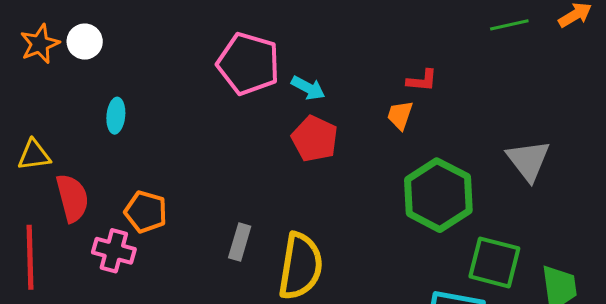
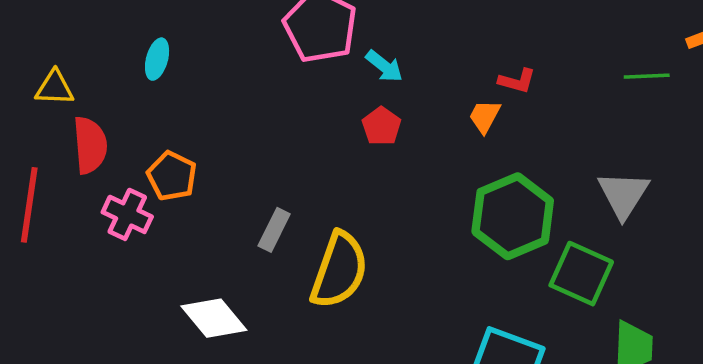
green line: (509, 25) -> (647, 76), moved
red pentagon: (315, 139) -> (381, 126), size x0.7
green square: (494, 262) -> (581, 274), moved

